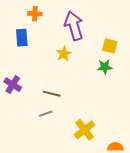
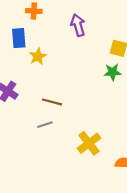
purple arrow: (74, 26) -> (78, 25), size x0.7
yellow star: (64, 54) -> (38, 56), moved

